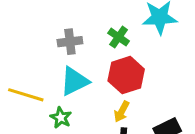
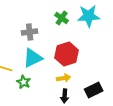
green cross: (119, 37) -> (62, 18), moved
yellow arrow: (122, 112) -> (64, 78), turned -128

